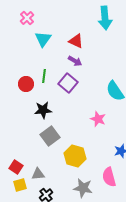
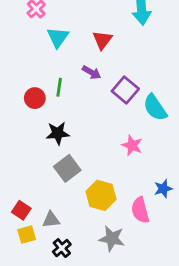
red triangle: (76, 41) -> (102, 40), turned 42
purple arrow: (75, 61) -> (92, 72), moved
purple square: (68, 83) -> (125, 90), moved
pink semicircle: (109, 177) -> (140, 210), moved

